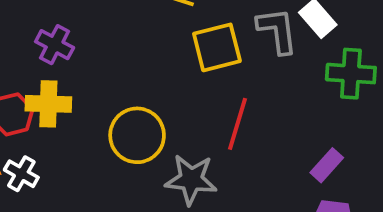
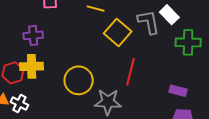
purple cross: (55, 45) -> (33, 35), turned -30
yellow square: (217, 47) -> (118, 32), turned -32
purple rectangle: (327, 165) -> (178, 91), turned 66

